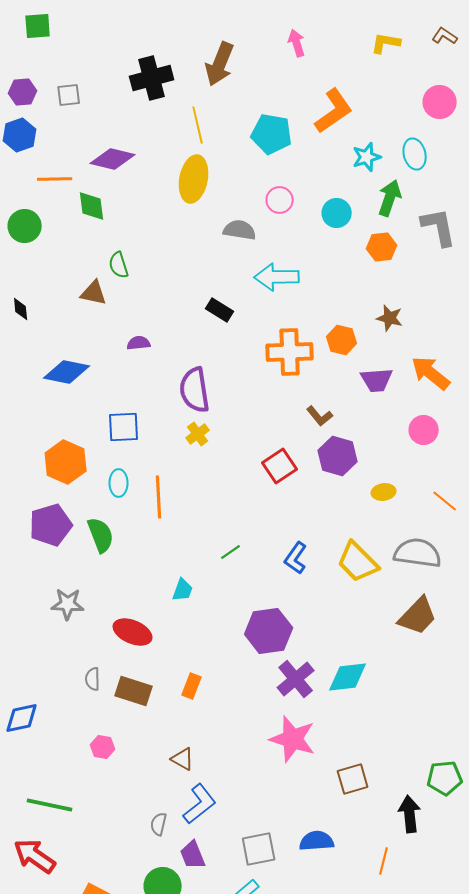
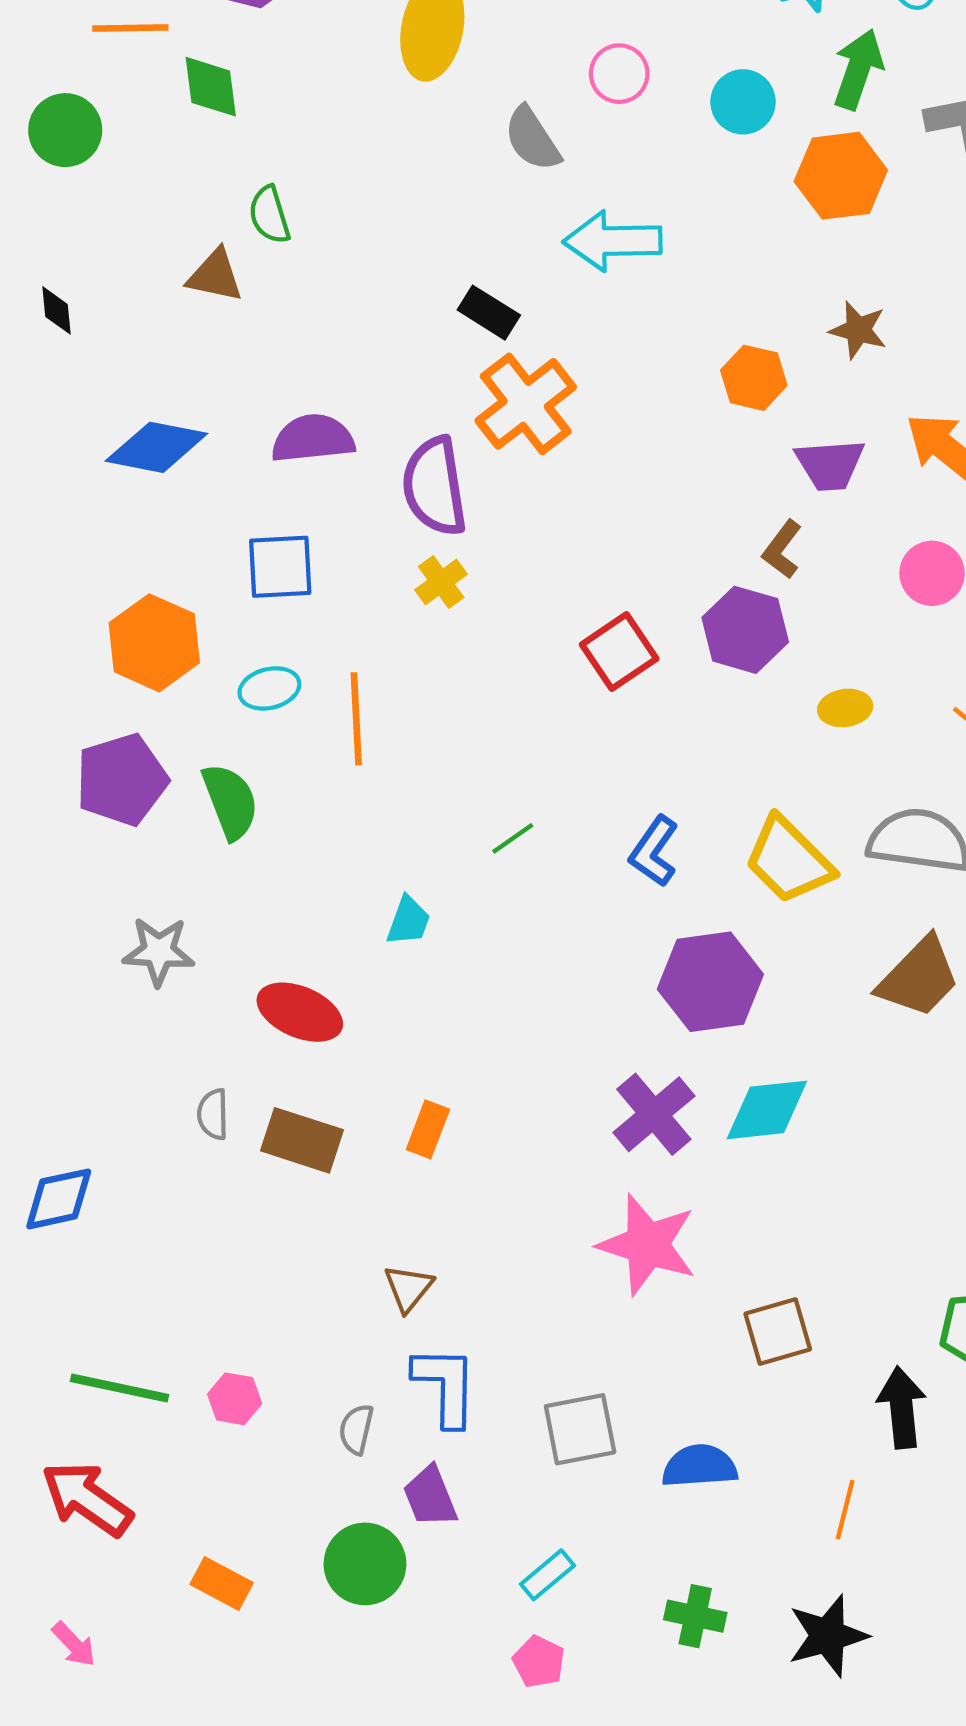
gray semicircle: (240, 230) -> (532, 139), turned -132
orange hexagon: (382, 247) -> (841, 176), size x1.4
purple semicircle: (139, 343) -> (313, 439), moved, size x1.6
orange cross: (290, 352) -> (526, 404), moved, turned -36
brown L-shape: (320, 416) -> (782, 549), moved, turned 76
cyan ellipse: (119, 483) -> (269, 688), turned 76
purple hexagon: (269, 631) -> (710, 982), moved
pink hexagon: (103, 747) -> (235, 1399), moved
brown triangle: (183, 759) -> (408, 1288), turned 40
blue L-shape: (200, 804) -> (445, 1386), turned -51
gray square: (259, 849) -> (580, 1429), moved

